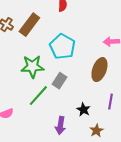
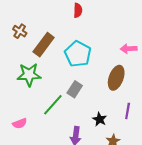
brown rectangle: (29, 25) -> (44, 45), moved
green star: (32, 67) -> (29, 75), moved

